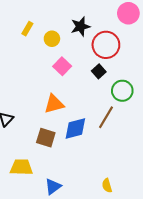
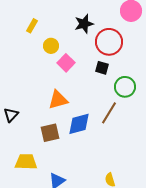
yellow circle: (52, 39) -> (51, 46), moved
black square: (99, 71) -> (102, 68), turned -32
brown square: (46, 138) -> (50, 133), turned -30

